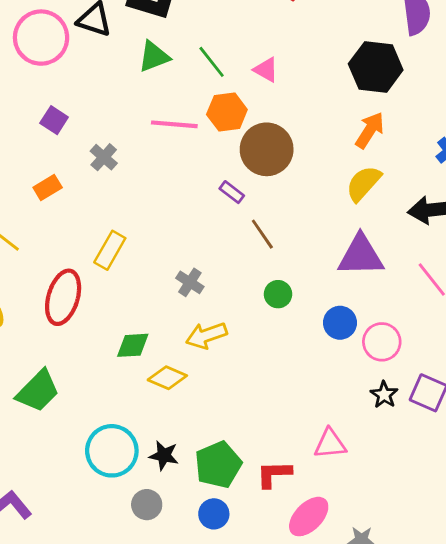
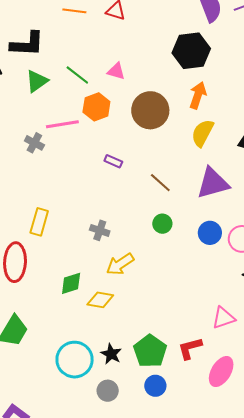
brown circle: (267, 149) -> (150, 110), moved
gray cross: (104, 157) -> (34, 143), moved
brown line: (262, 234) -> (160, 183), moved
black star: (164, 455) -> (111, 354), turned 30

